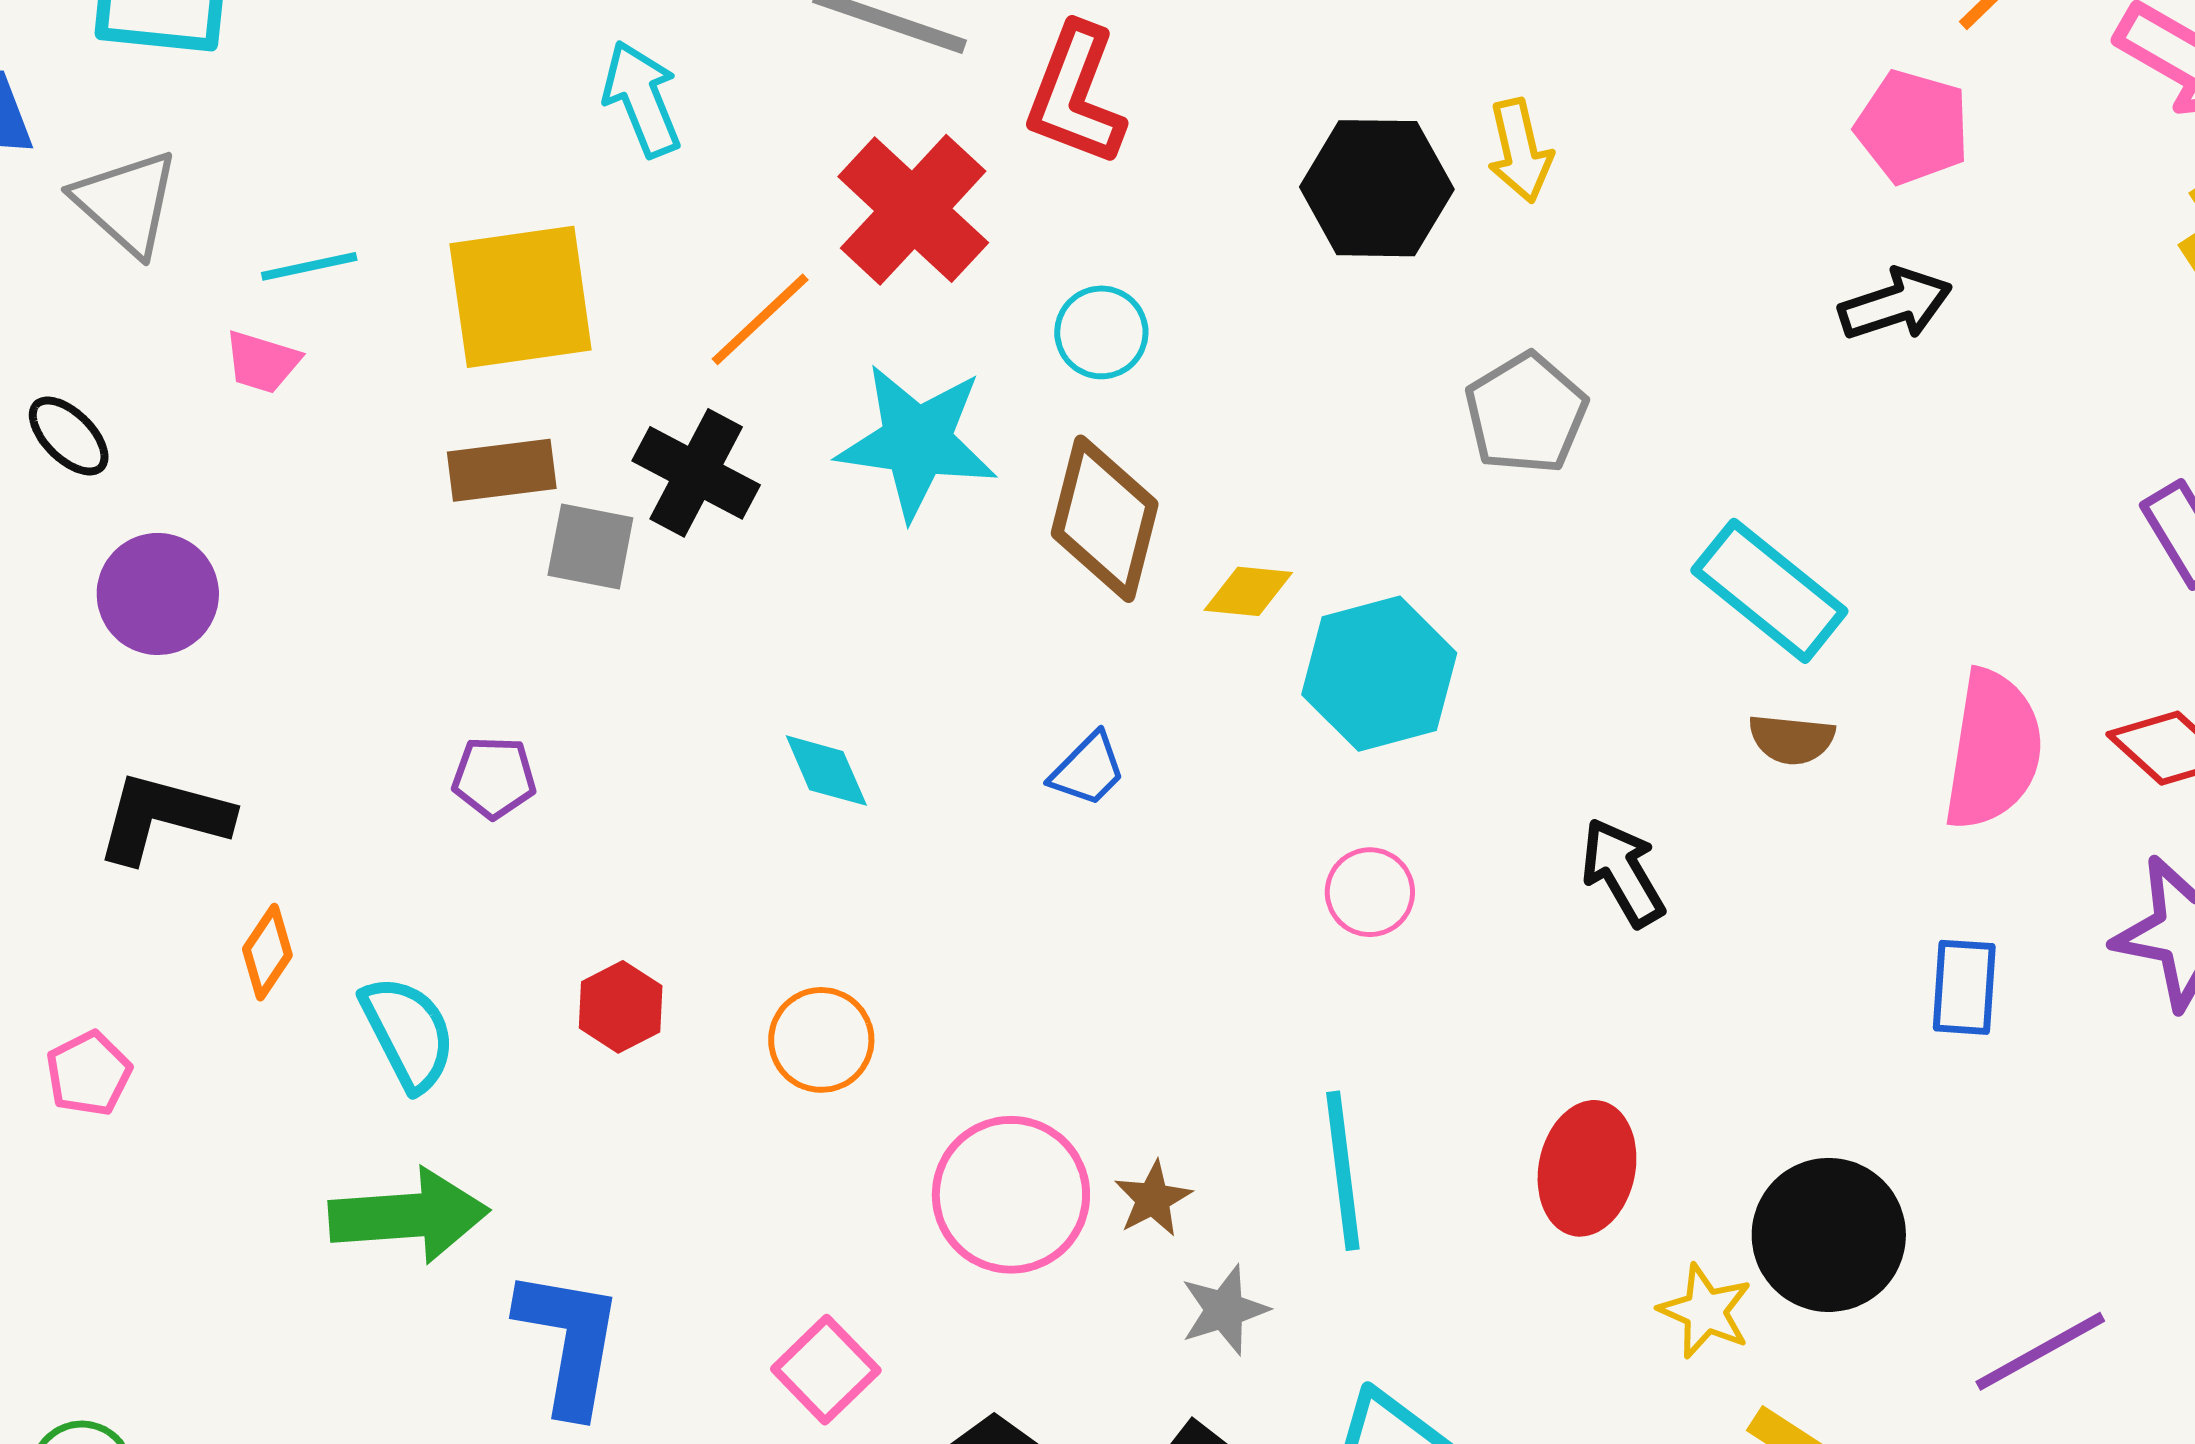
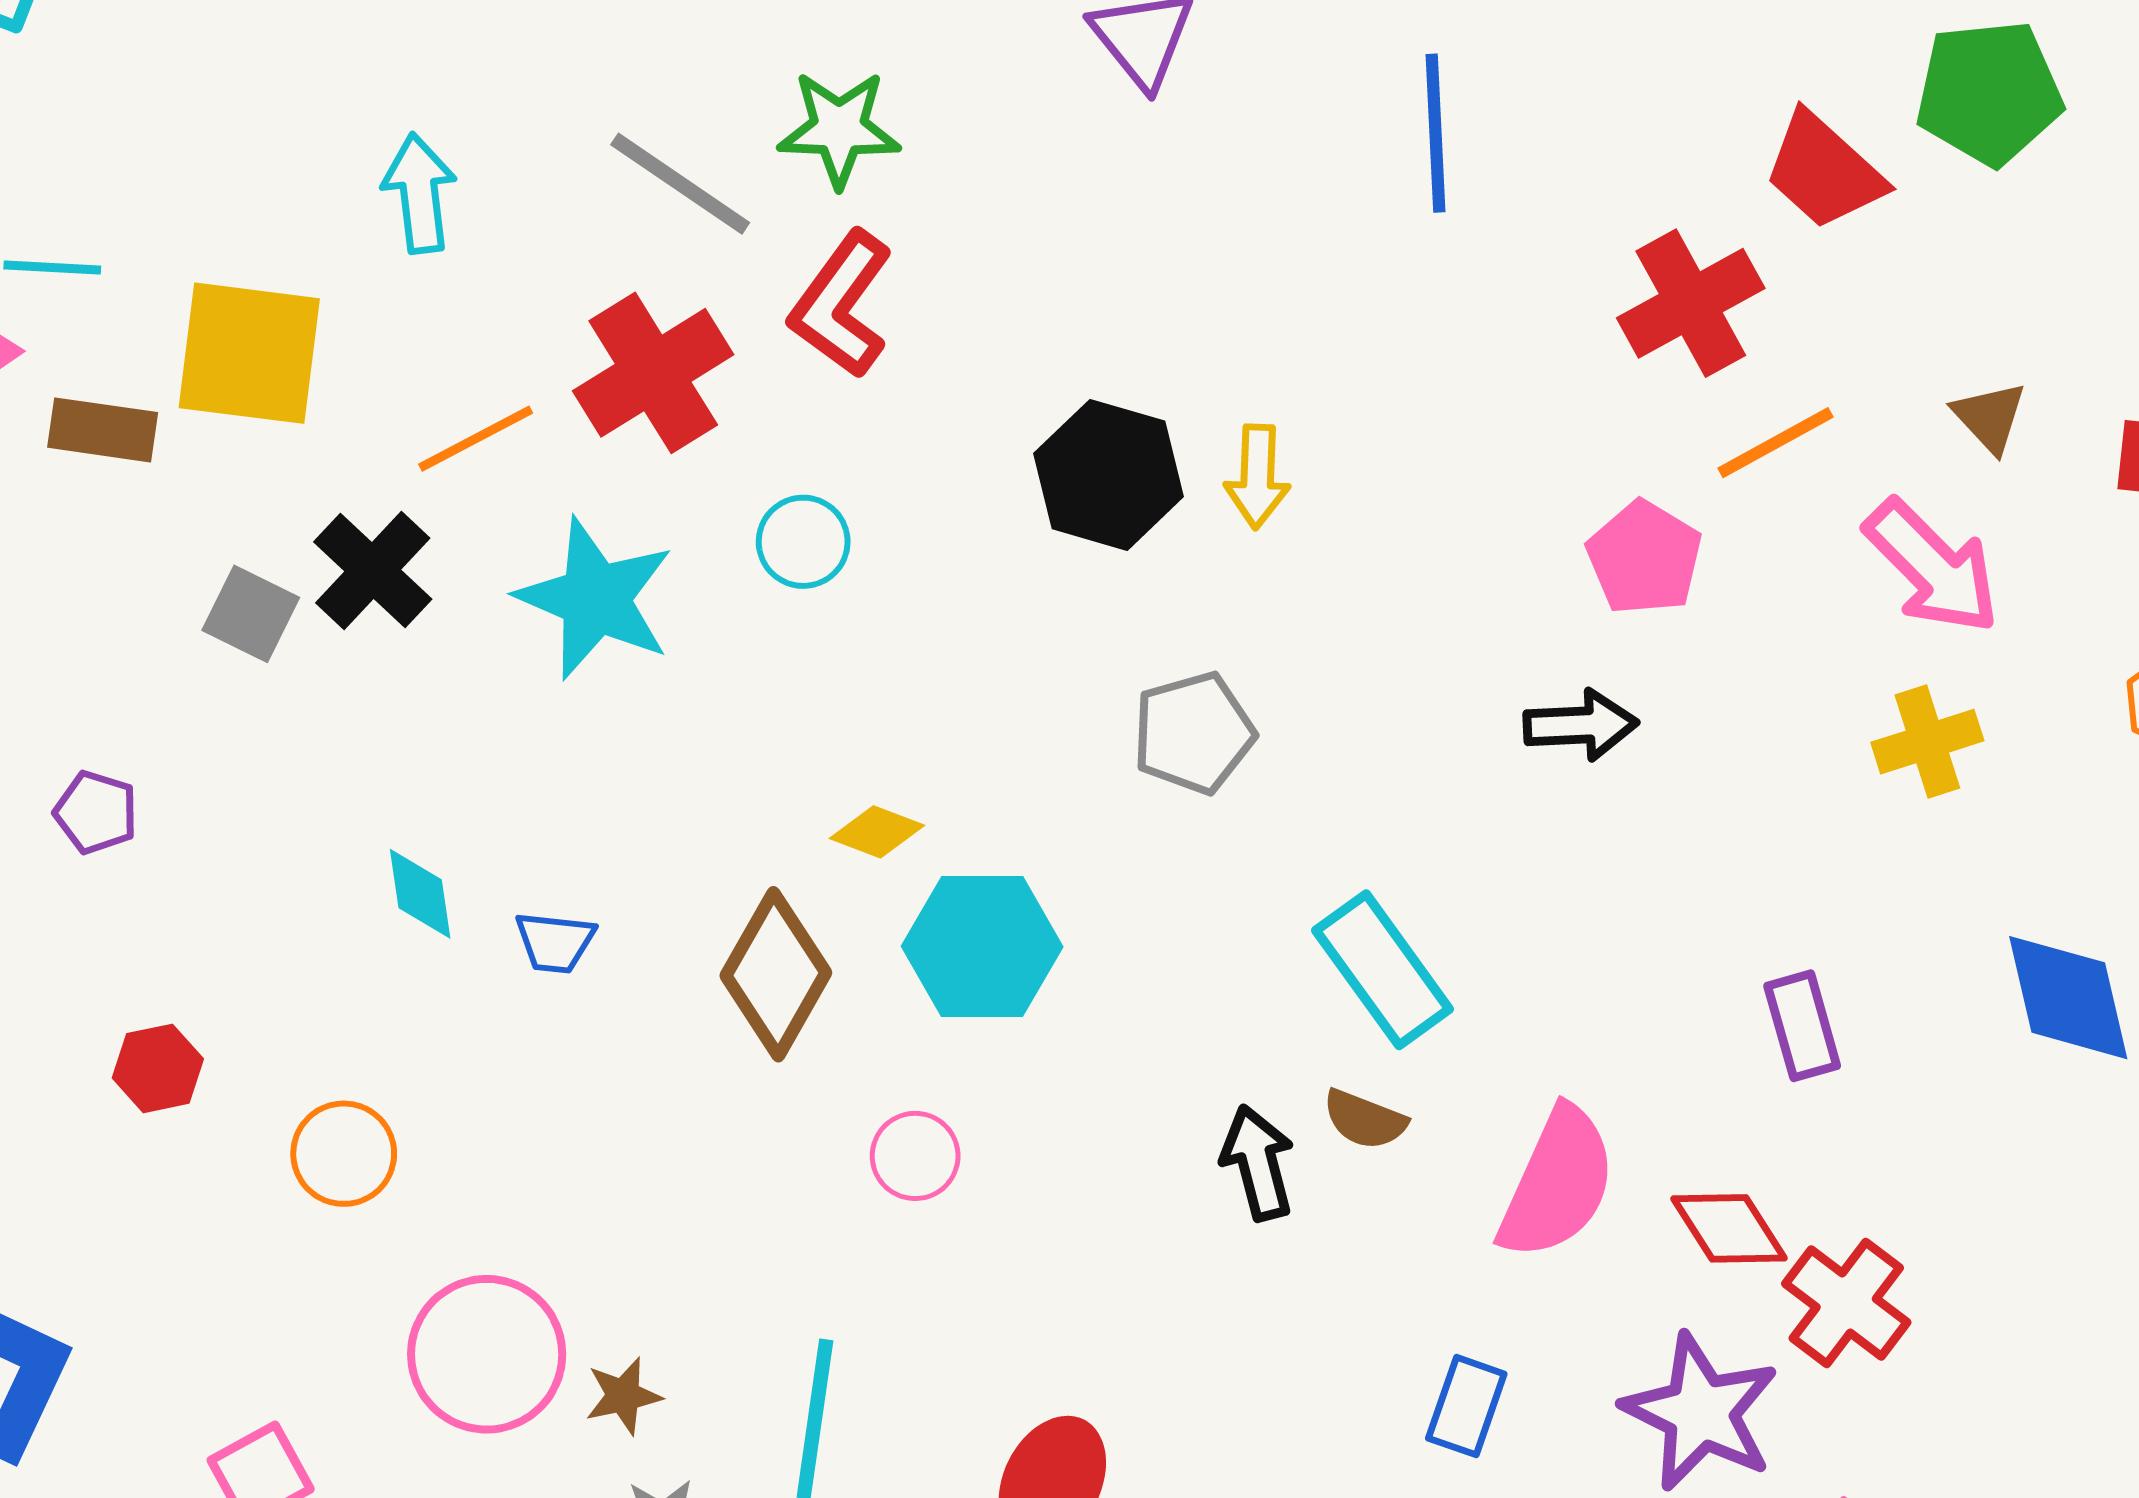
brown rectangle: (502, 470) -> (103, 430), moved
brown diamond: (1105, 519) -> (776, 974), moved
blue trapezoid: (1088, 770) -> (555, 942), moved, turned 36
black arrow: (1623, 872) -> (1258, 1163), moved

